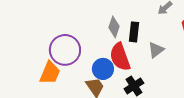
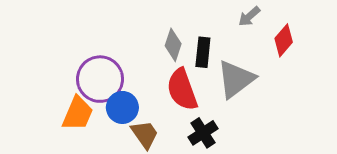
gray triangle: (156, 50) -> (236, 79), size x1.6
blue circle: (103, 69) -> (122, 107), moved

